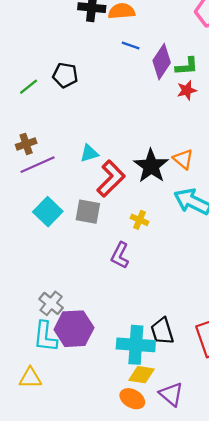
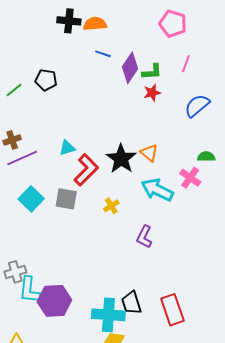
yellow cross: (140, 220) -> (111, 206), turned 35
purple L-shape: (120, 255) -> (144, 237), moved
gray cross: (51, 303) -> (15, 272), moved, turned 35
cyan L-shape: (45, 337) -> (29, 290), moved

